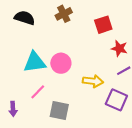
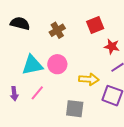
brown cross: (64, 14) -> (57, 30), moved
purple arrow: (13, 109) -> (14, 94), moved
gray square: (59, 110) -> (75, 109), moved

